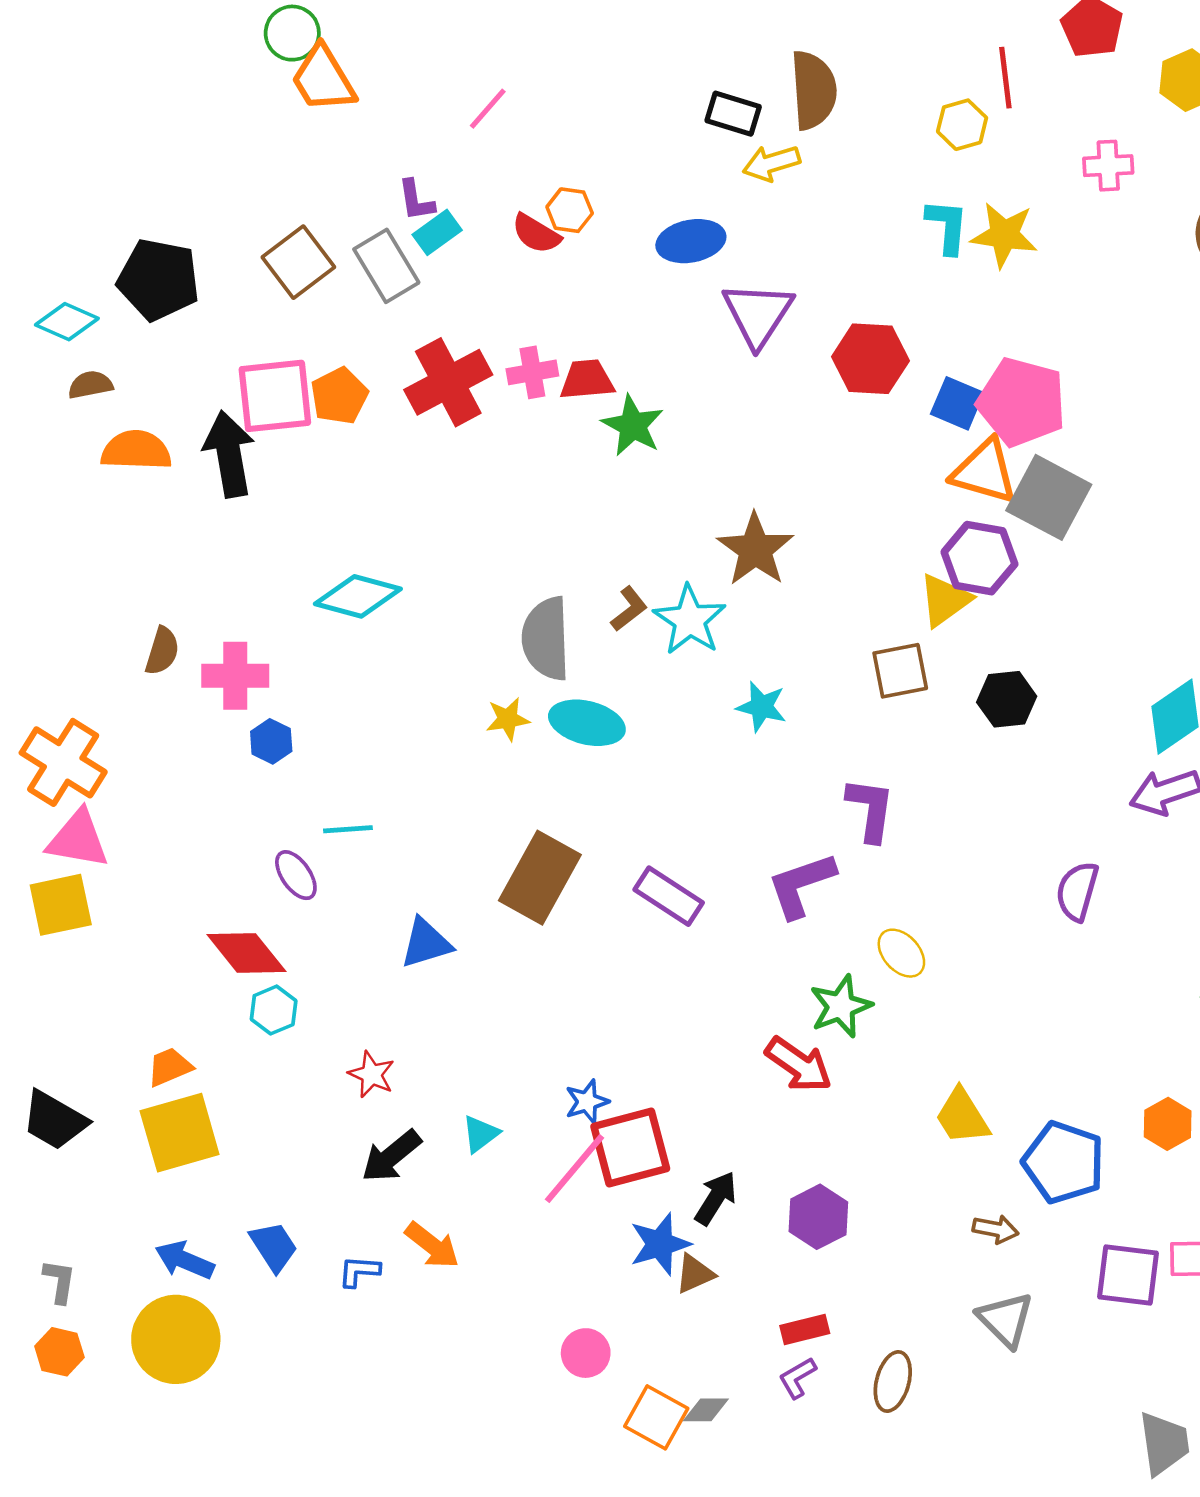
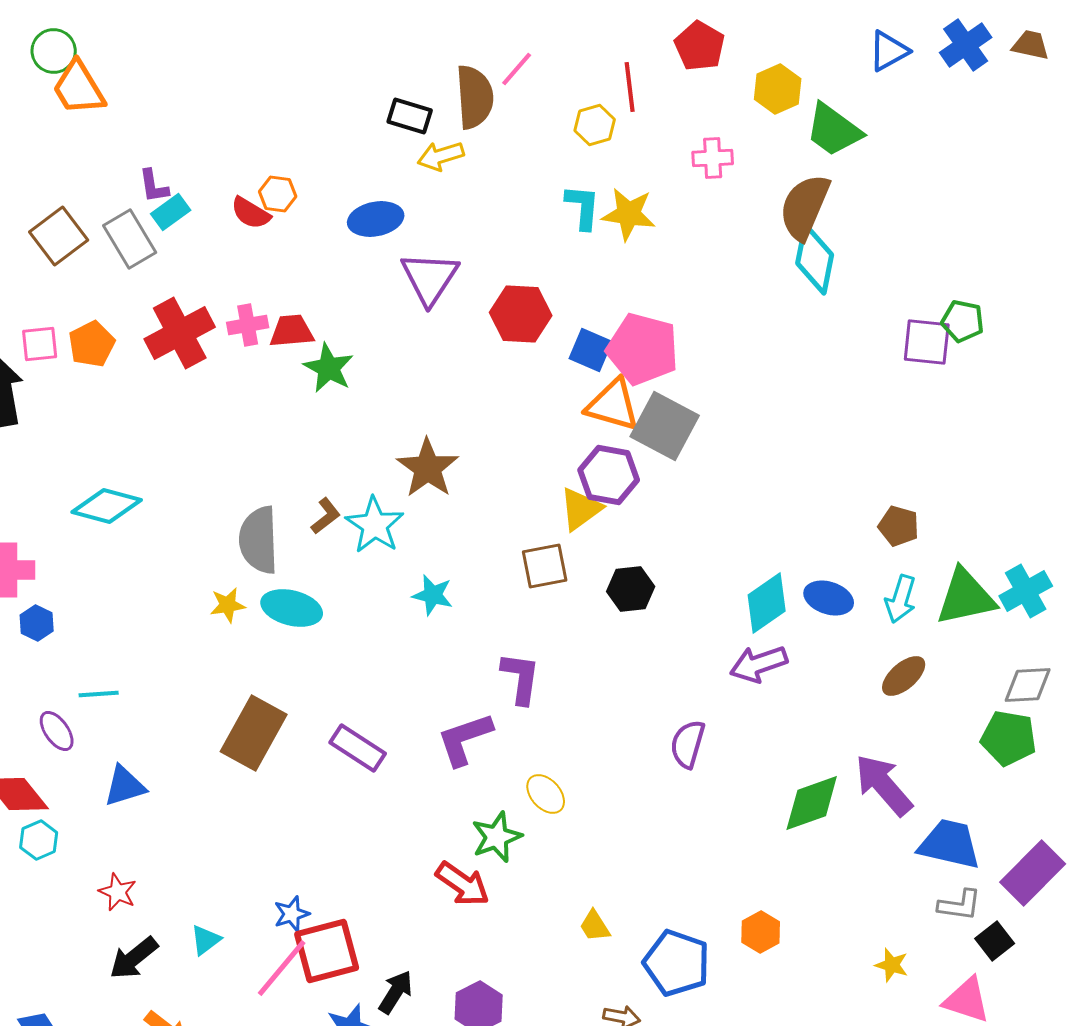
pink line: (488, 109) -> (517, 69), moved
pink square: (275, 396) -> (40, 344), size x0.6
blue triangle: (426, 943) -> (125, 786), moved
yellow trapezoid: (962, 1117) -> (595, 926), size x0.7

